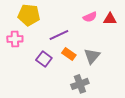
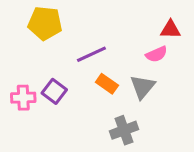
pink semicircle: (90, 17) -> (157, 54), moved
pink cross: (15, 39) -> (23, 98), moved
purple square: (44, 59) -> (54, 91), moved

